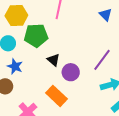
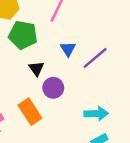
blue triangle: (106, 15) -> (68, 49), moved
purple line: (102, 60) -> (95, 58), moved

